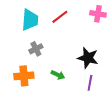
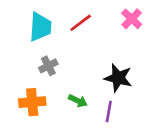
pink cross: (98, 14) -> (132, 19), turned 35
purple line: (90, 83) -> (109, 111), moved

